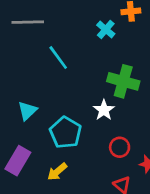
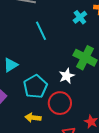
red circle: (120, 147) -> (60, 103), moved, size x1.5
yellow arrow: (57, 172) -> (33, 118), moved, turned 35

